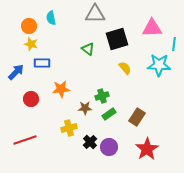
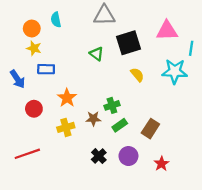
blue arrow: (16, 72) -> (17, 79), turned 102
orange star: (61, 89) -> (67, 98), turned -30
yellow cross: (69, 128) -> (66, 127), moved
purple circle: (109, 147) -> (128, 156), moved
red star: (147, 149) -> (161, 164), size x0.6

